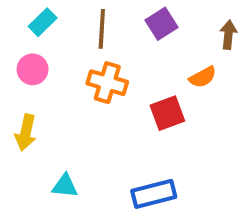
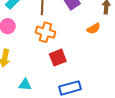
red square: (167, 113) -> (58, 58), moved

